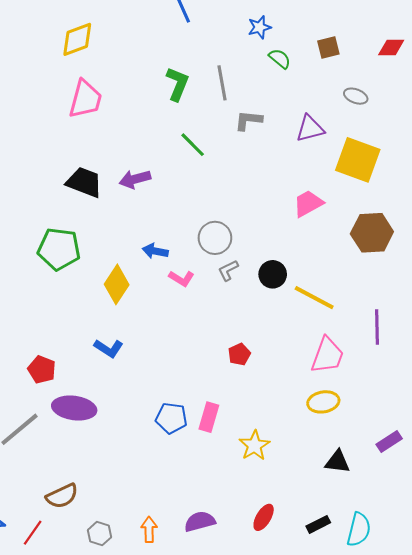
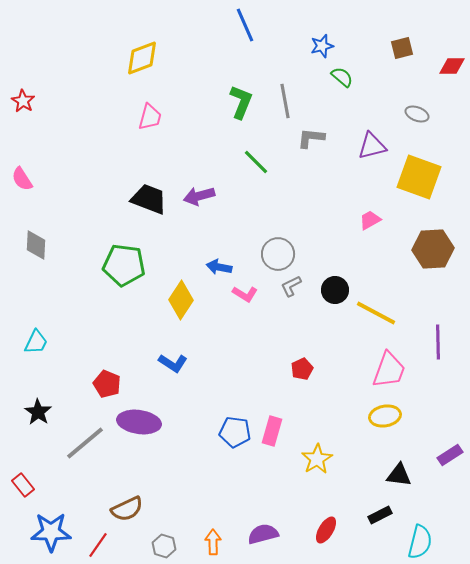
brown square: (328, 47) -> (402, 48), moved
pink trapezoid: (85, 99) -> (150, 117), size x0.7
pink trapezoid: (308, 203) -> (370, 220), size x0.7
black rectangle: (318, 524) -> (380, 515), moved

